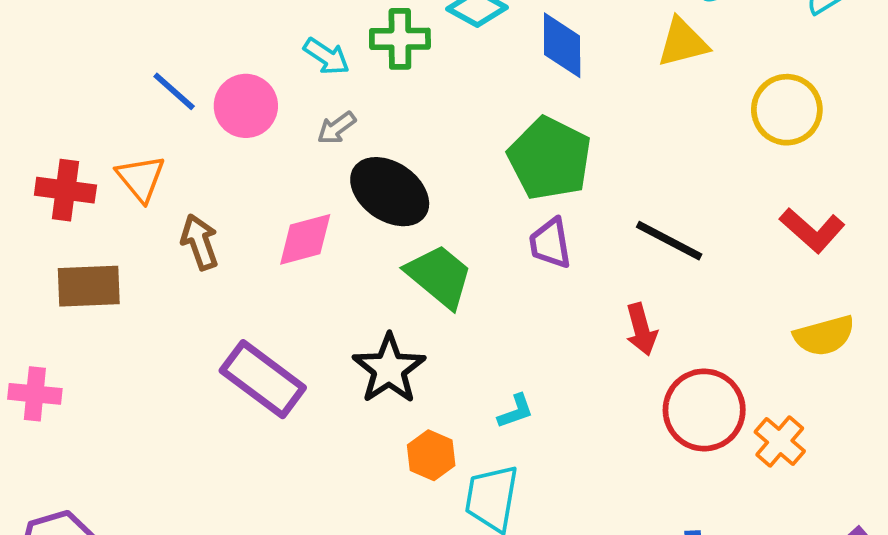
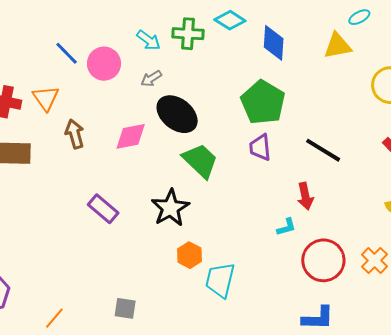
purple rectangle: (263, 379) -> (103, 209), size x0.7
red circle: (704, 410) -> (323, 260), moved
cyan L-shape: (516, 411) -> (286, 227), moved

